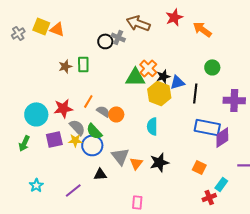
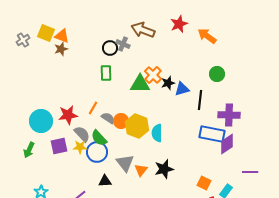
green rectangle: (83, 64) -> (106, 73), moved
brown star: (65, 66) -> (61, 49), moved
yellow hexagon: (159, 93) -> (137, 126), moved
purple cross: (234, 100) -> (229, 115), moved
orange square: (199, 167) -> (204, 183), moved

